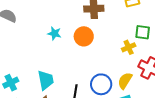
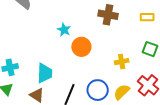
orange circle: (84, 36) -> (81, 47), moved
yellow cross: (129, 47) -> (122, 62), moved

